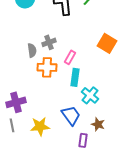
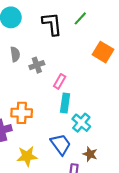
orange square: (107, 43) -> (103, 52), moved
gray semicircle: (32, 50) -> (15, 54), moved
orange cross: (47, 67) -> (22, 113), moved

